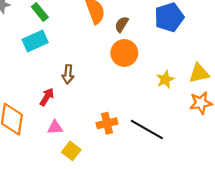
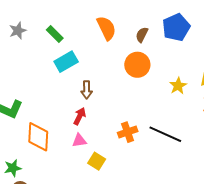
brown semicircle: (122, 24) -> (142, 35), moved
cyan rectangle: (35, 41) -> (66, 62), moved
red arrow: (47, 97) -> (80, 116), moved

